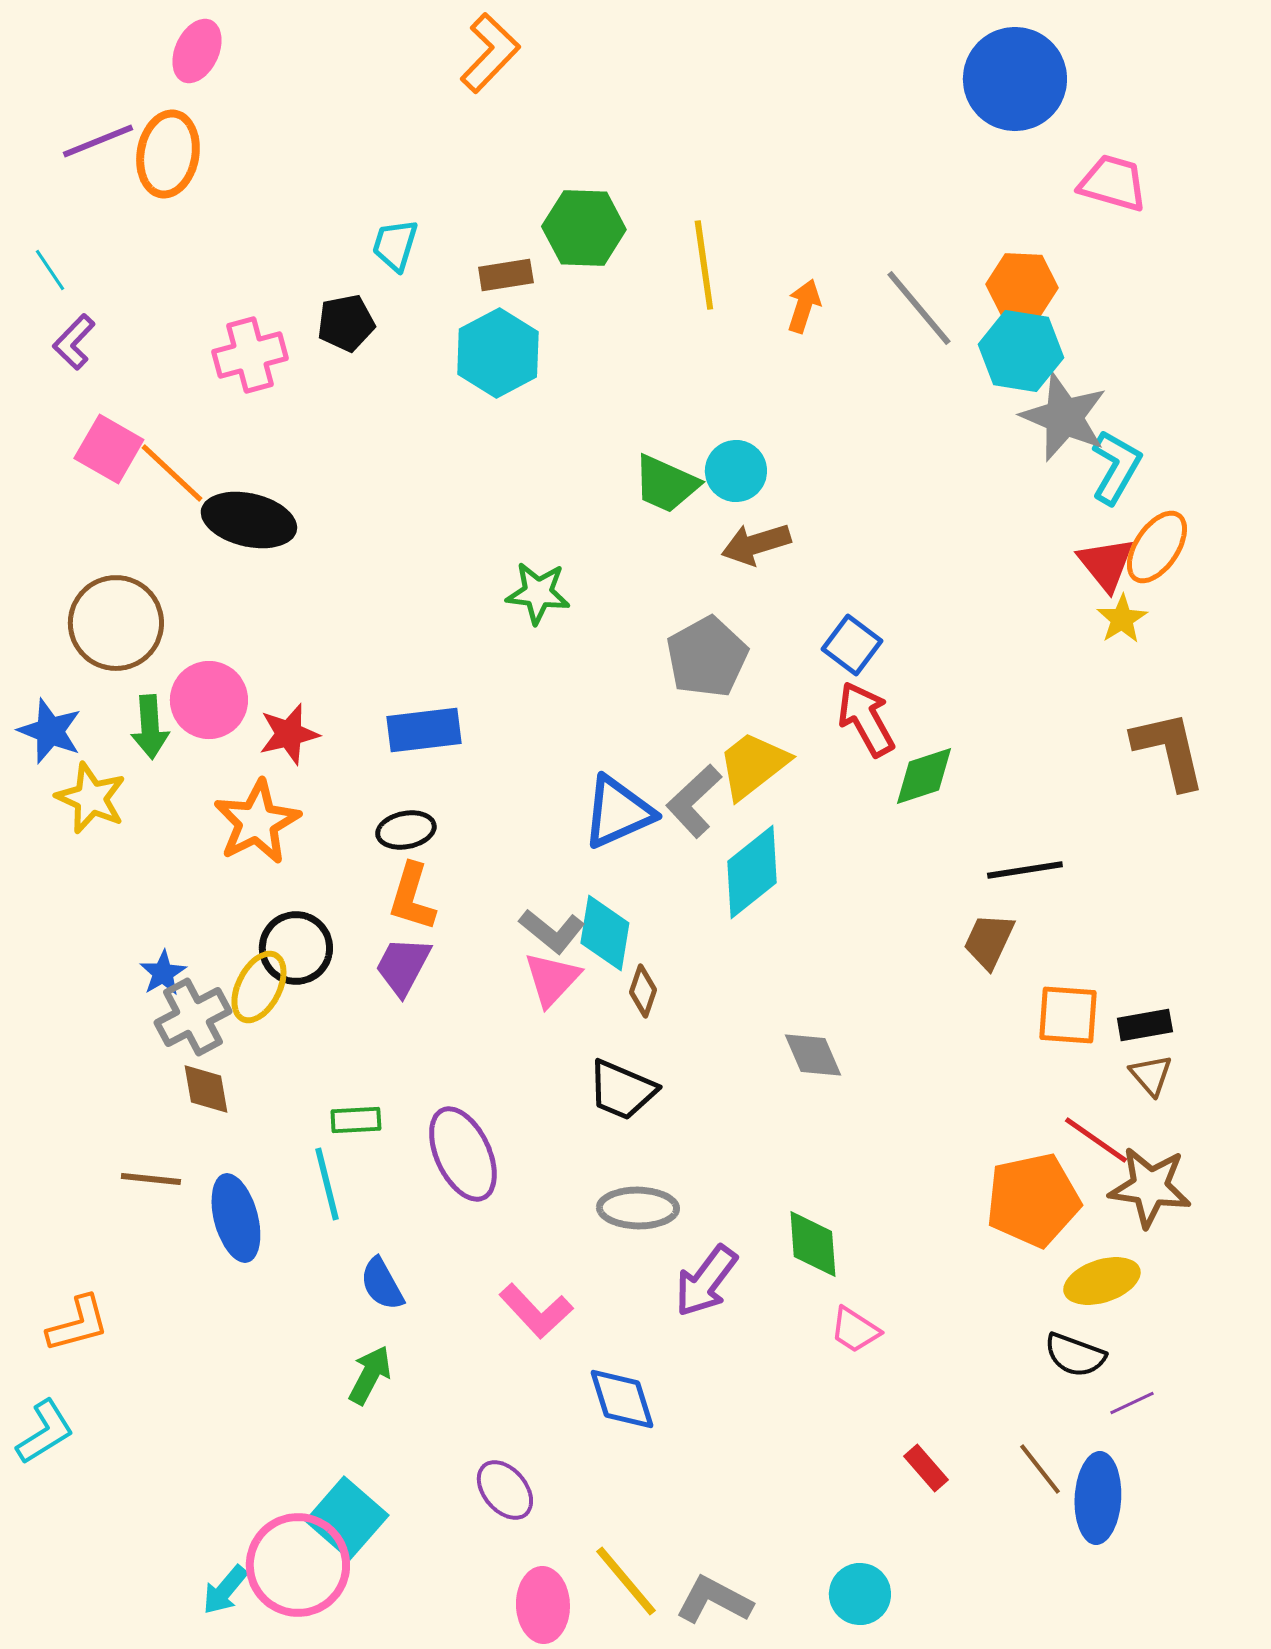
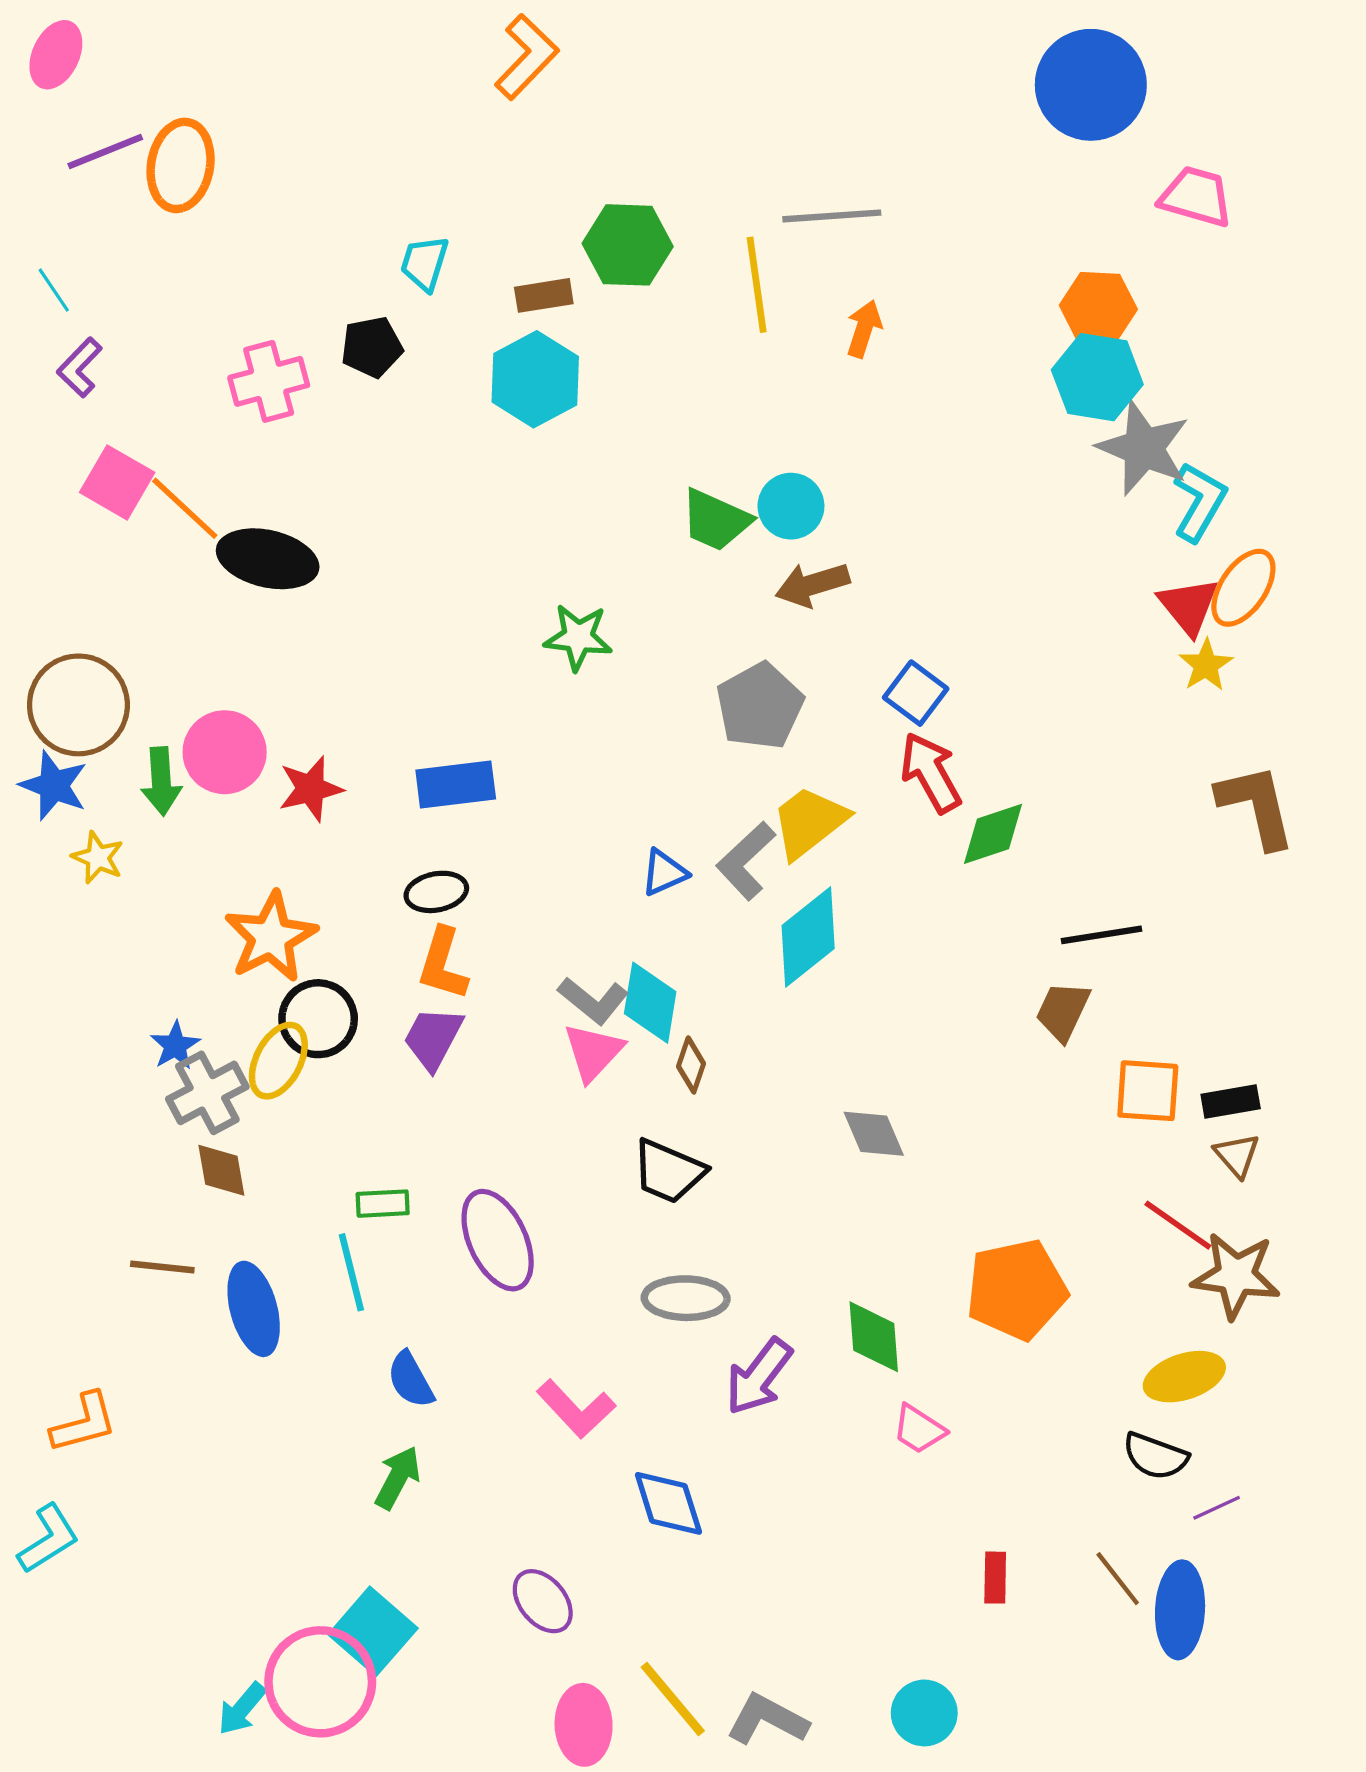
pink ellipse: (197, 51) -> (56, 55), moved
gray line: (919, 308) -> (832, 216), moved, turned -54
brown circle: (116, 623) -> (78, 705), moved
yellow star: (91, 798) -> (98, 858), size x0.7
blue triangle: (618, 812) -> (664, 873), size x0.6
orange star: (257, 822) -> (271, 937), moved
orange pentagon: (1033, 1200) -> (1017, 1290), moved
red rectangle: (926, 1468) -> (995, 1578), turned 42

